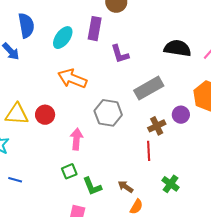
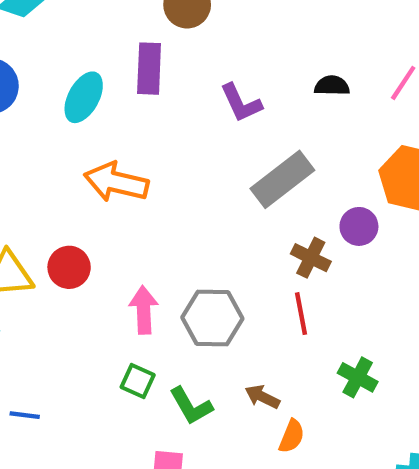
black semicircle: (178, 48) -> (332, 86), size x0.6
purple L-shape: (120, 54) -> (241, 103), moved
gray hexagon: (108, 113) -> (212, 318), moved
brown cross: (157, 126) -> (311, 258), turned -30
green square: (69, 171) -> (138, 381), turned -35

